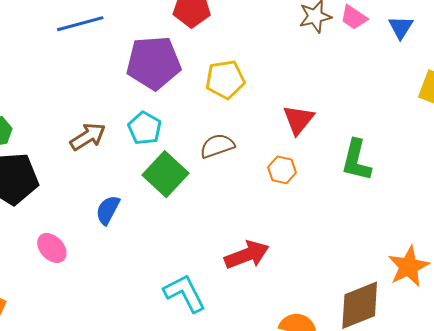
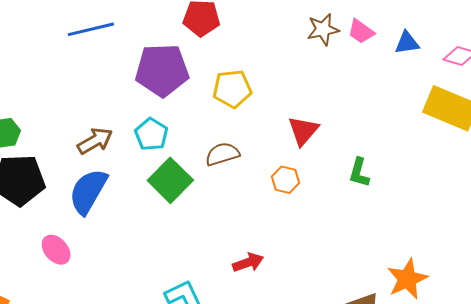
blue triangle: (401, 27) -> (407, 43), turned 48
green L-shape: (356, 160) -> (359, 173), size x0.7
blue semicircle: (108, 210) -> (88, 191), moved, size x1.6
red arrow: (247, 255) -> (248, 263), size x0.7

